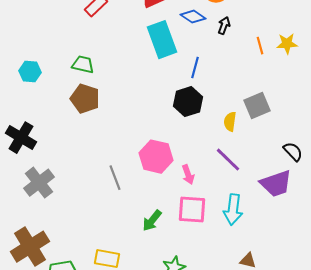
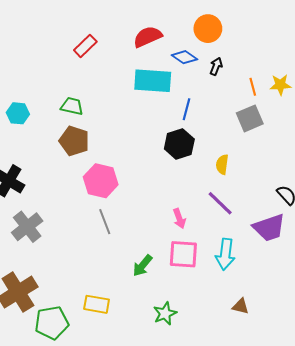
cyan rectangle: (162, 40) -> (153, 81), turned -66
gray square: (257, 106) -> (250, 118), moved
pink hexagon: (156, 157) -> (101, 181), moved

